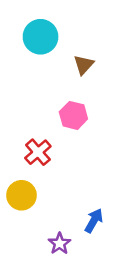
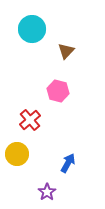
blue arrow: (94, 221) -> (68, 163), moved

